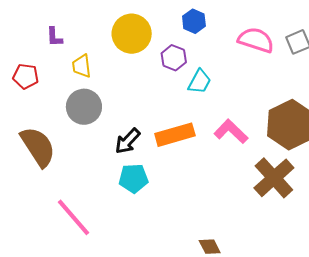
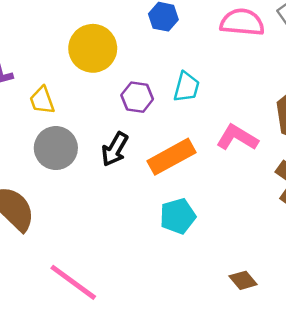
purple hexagon: (174, 58) -> (137, 97), moved
black arrow: (128, 141) -> (115, 149), moved
cyan pentagon: (133, 178) -> (178, 216), moved

